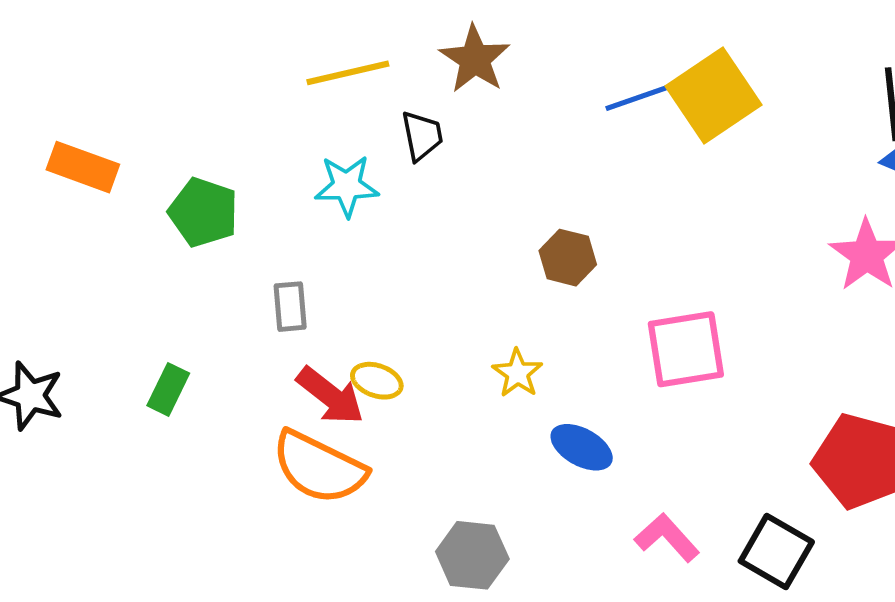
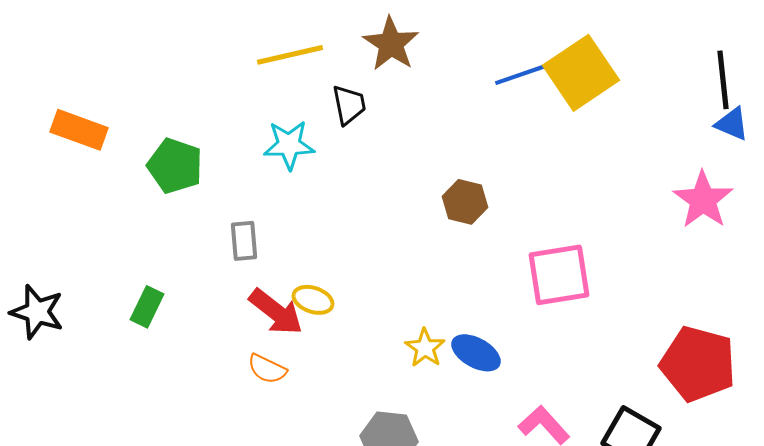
yellow star: (518, 373) -> (425, 348), moved
orange semicircle: (319, 467) -> (267, 369), size x0.5

